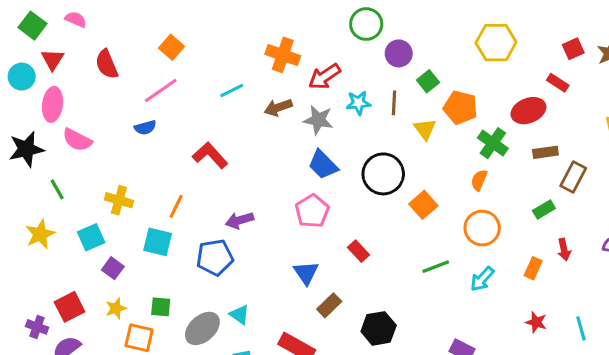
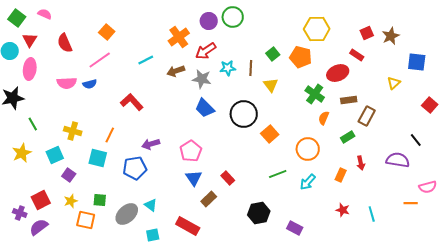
purple circle: (399, 53) -> (209, 21), moved
orange cross: (283, 55) -> (179, 37), turned 35
orange pentagon: (460, 107) -> (301, 57), moved
pink semicircle: (77, 140) -> (67, 83), moved, turned -30
orange semicircle: (479, 180) -> (324, 118), moved
pink pentagon: (312, 211) -> (191, 151), moved
red rectangle: (358, 251) -> (228, 178), moved
black hexagon: (379, 328) -> (259, 213), moved

